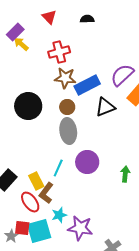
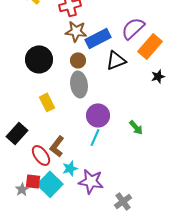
cyan line: (58, 168) -> (95, 137), moved
green arrow: (125, 174) -> (136, 127), turned 133
yellow rectangle: (36, 181) -> (47, 102), moved
cyan square: (39, 231) -> (50, 184), turned -30

